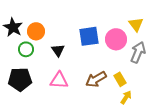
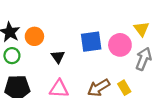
green circle: (26, 49) -> (12, 56), moved

